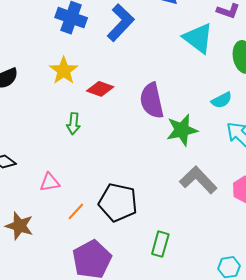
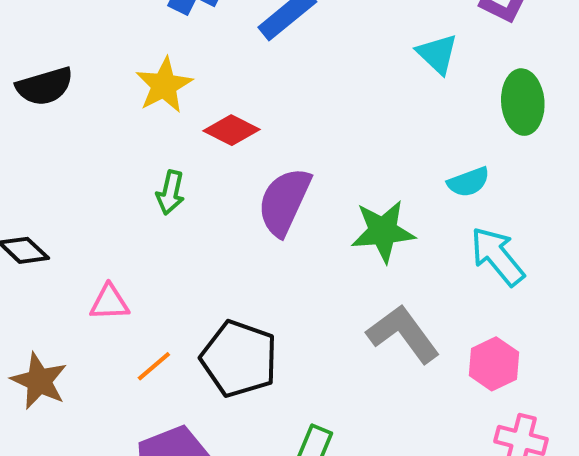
cyan triangle: (198, 38) -> (437, 54), size x0.7
purple semicircle: (152, 101) -> (284, 202), moved, turned 30

